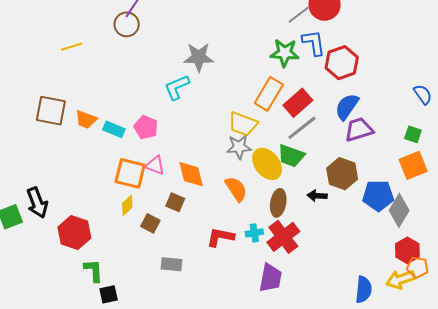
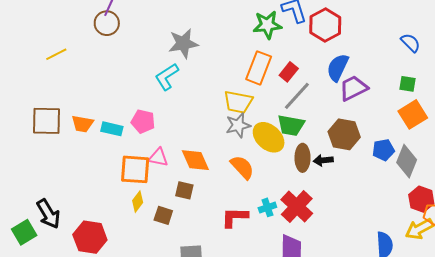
red rectangle: (298, 103) -> (289, 72), size x0.7
blue pentagon: (378, 196) -> (383, 150), size x0.7
brown ellipse: (278, 203) -> (303, 158), moved

